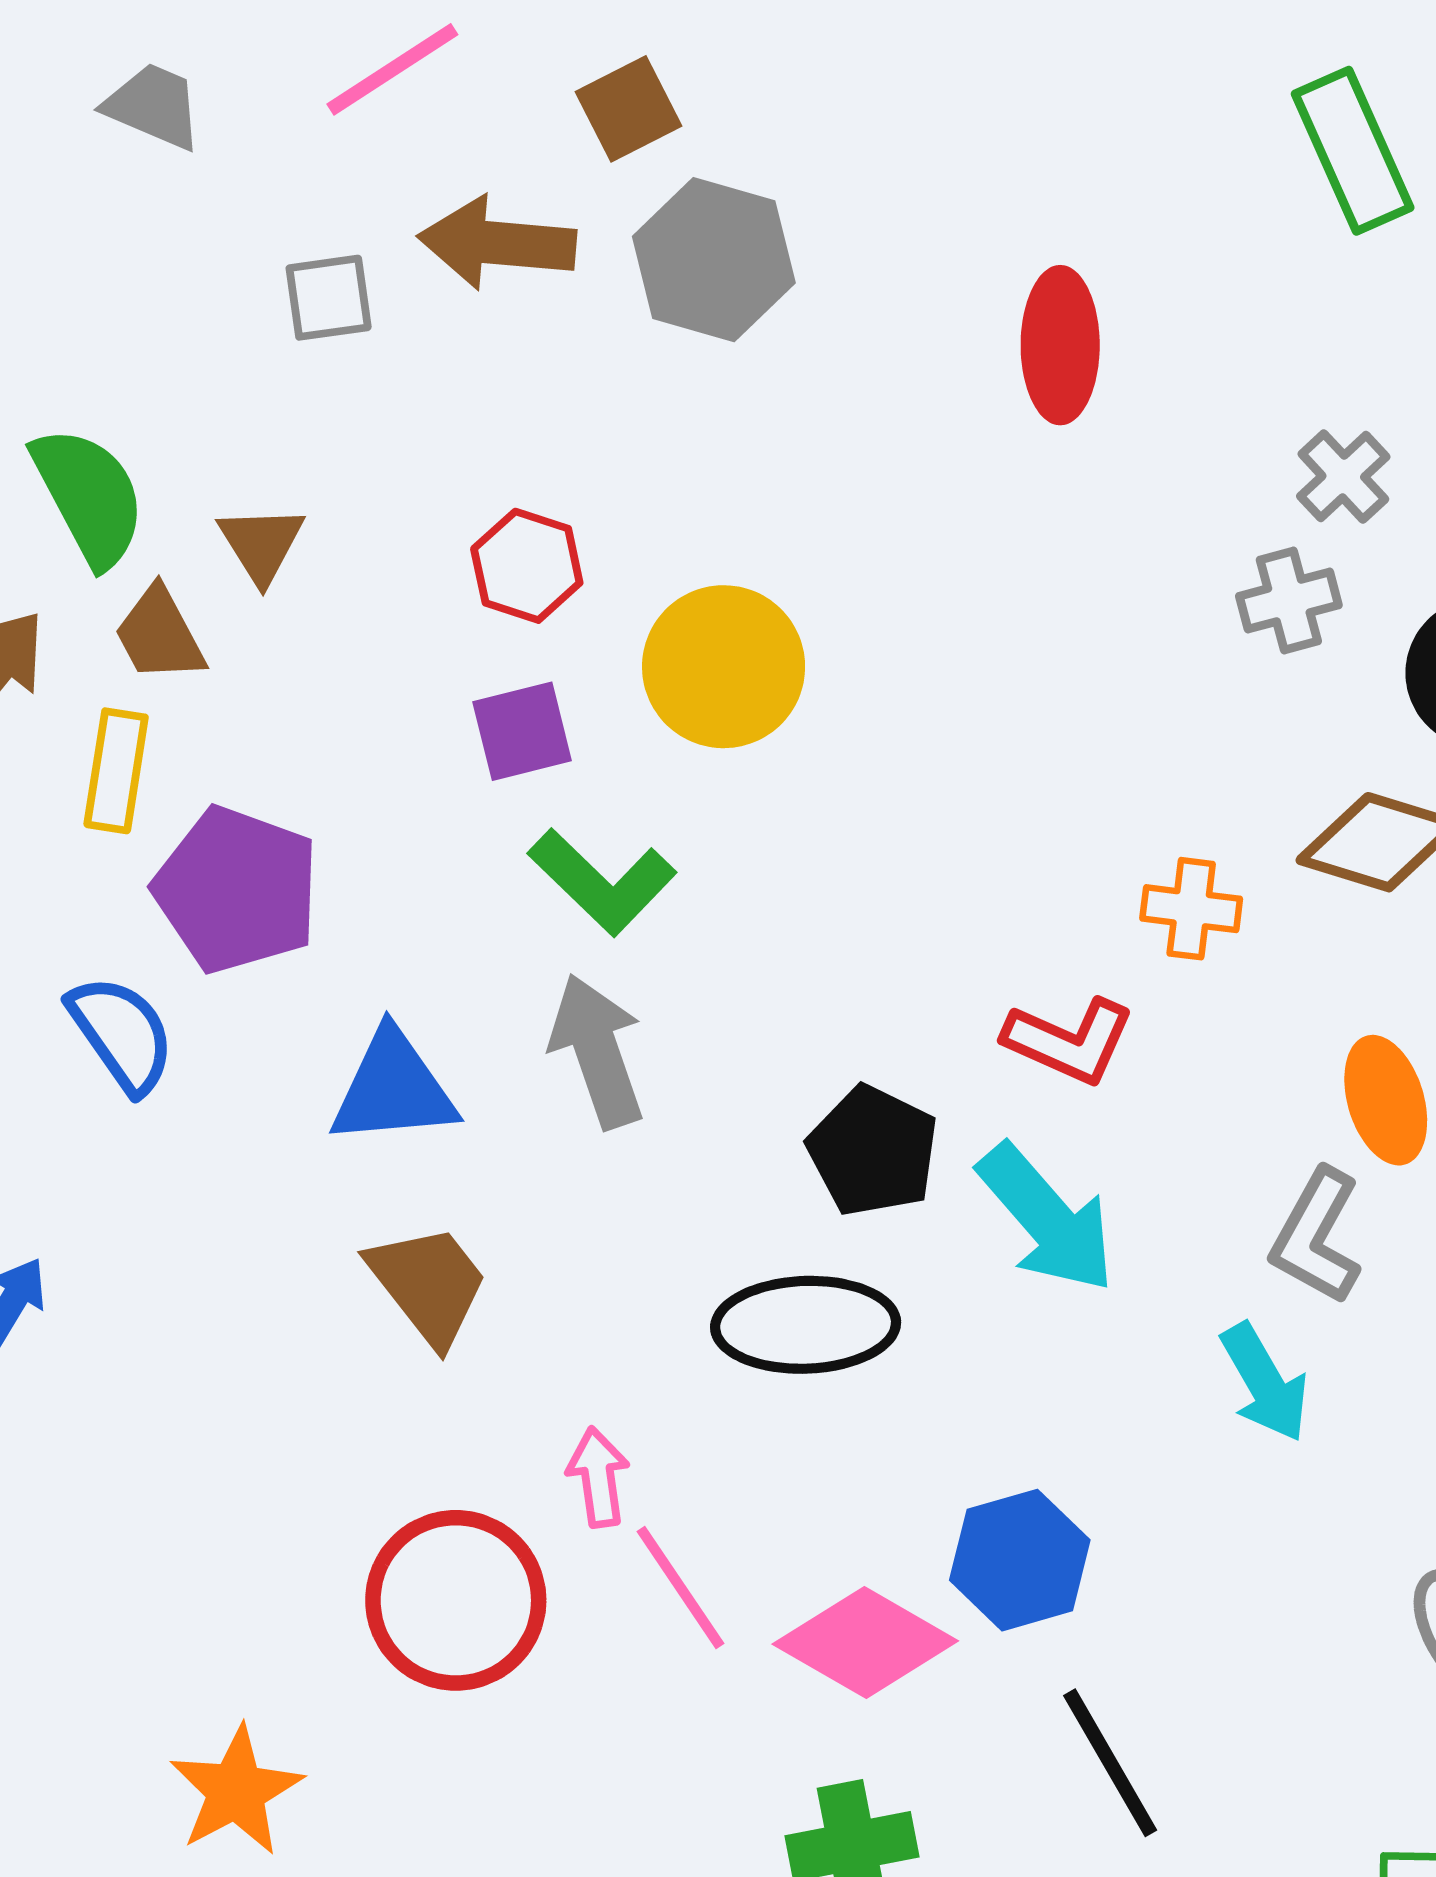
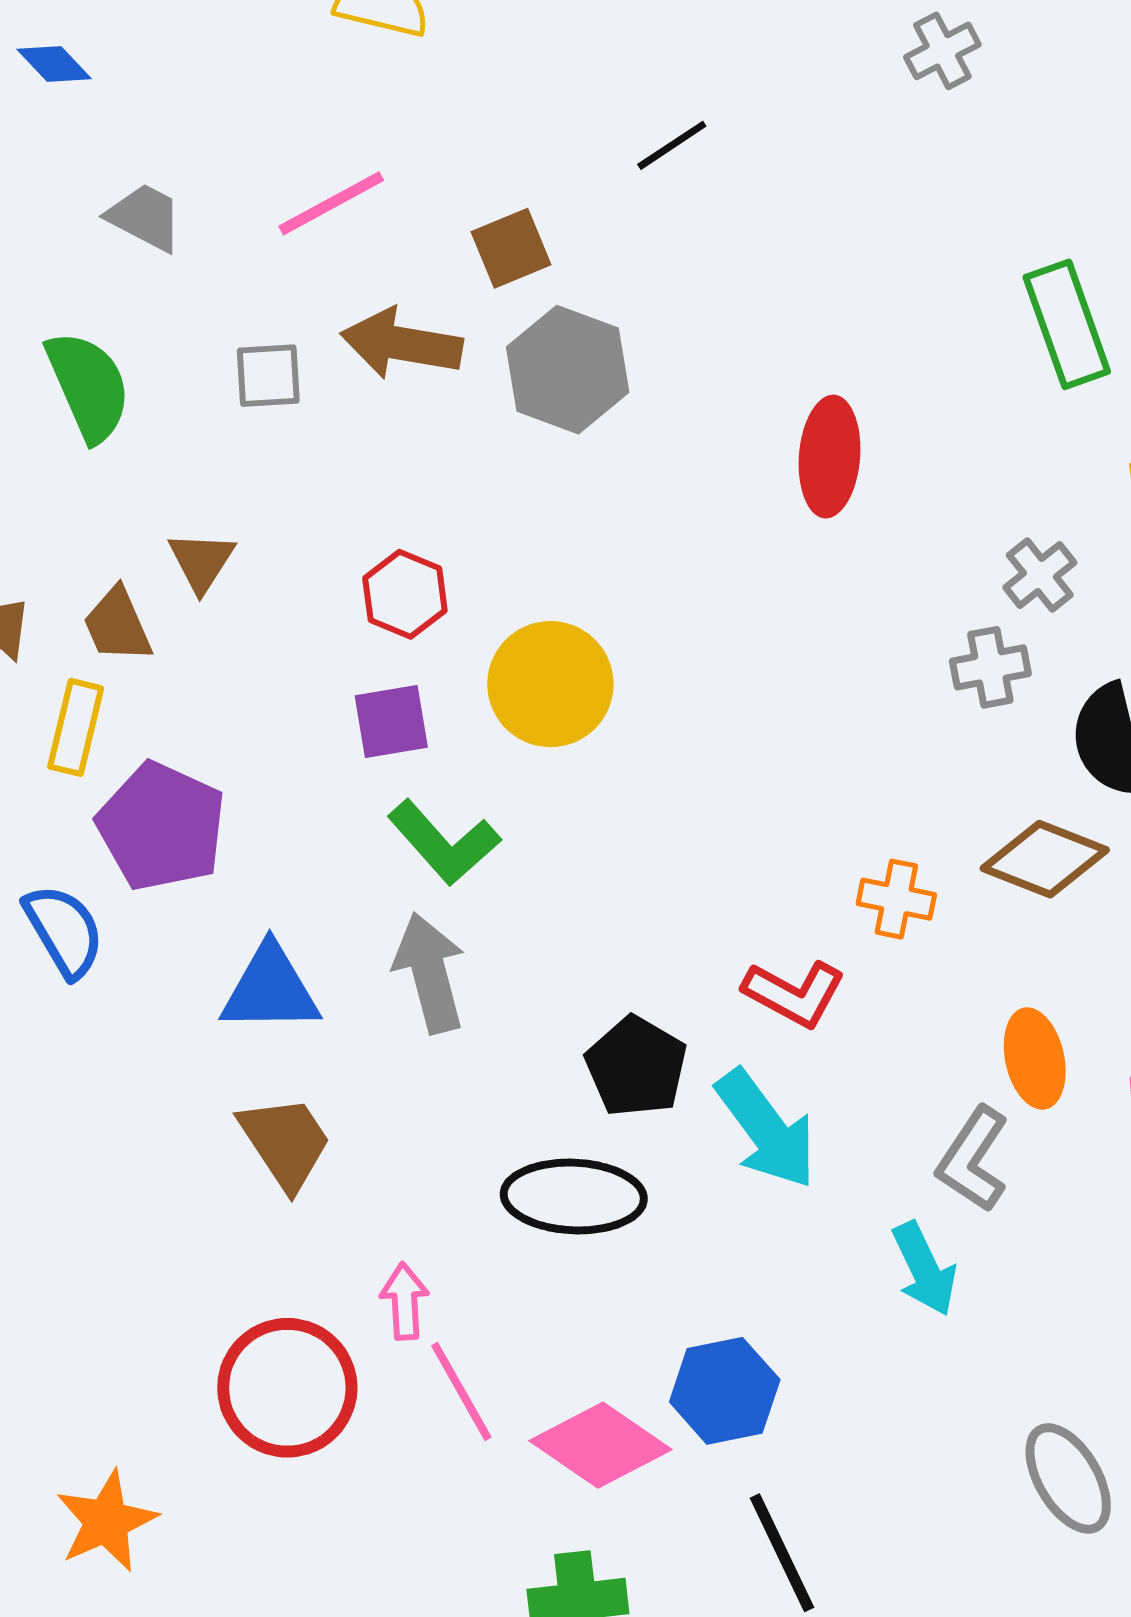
green semicircle: (89, 496) -> (88, 386), moved

